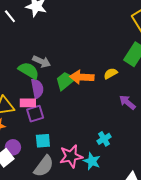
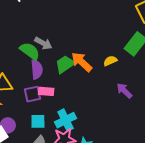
orange arrow: (82, 77) -> (82, 62), turned 35
pink rectangle: (28, 103) -> (46, 91), moved
cyan cross: (104, 139) -> (66, 120), moved, size x1.5

